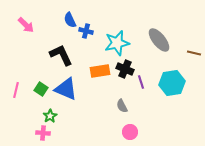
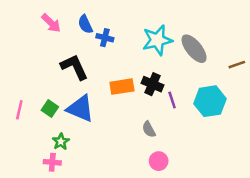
pink arrow: (26, 25) -> (51, 23), moved
cyan star: (117, 43) -> (157, 40), moved
brown line: (194, 53) -> (237, 65), turned -32

